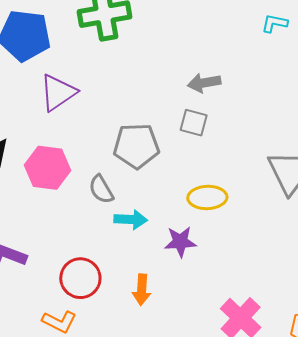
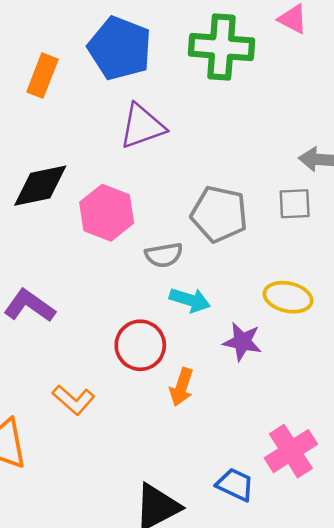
gray square: (194, 123) -> (295, 204), turned -32
gray semicircle: (101, 189) -> (164, 255), turned -84
red circle: (80, 278) -> (140, 345), moved

